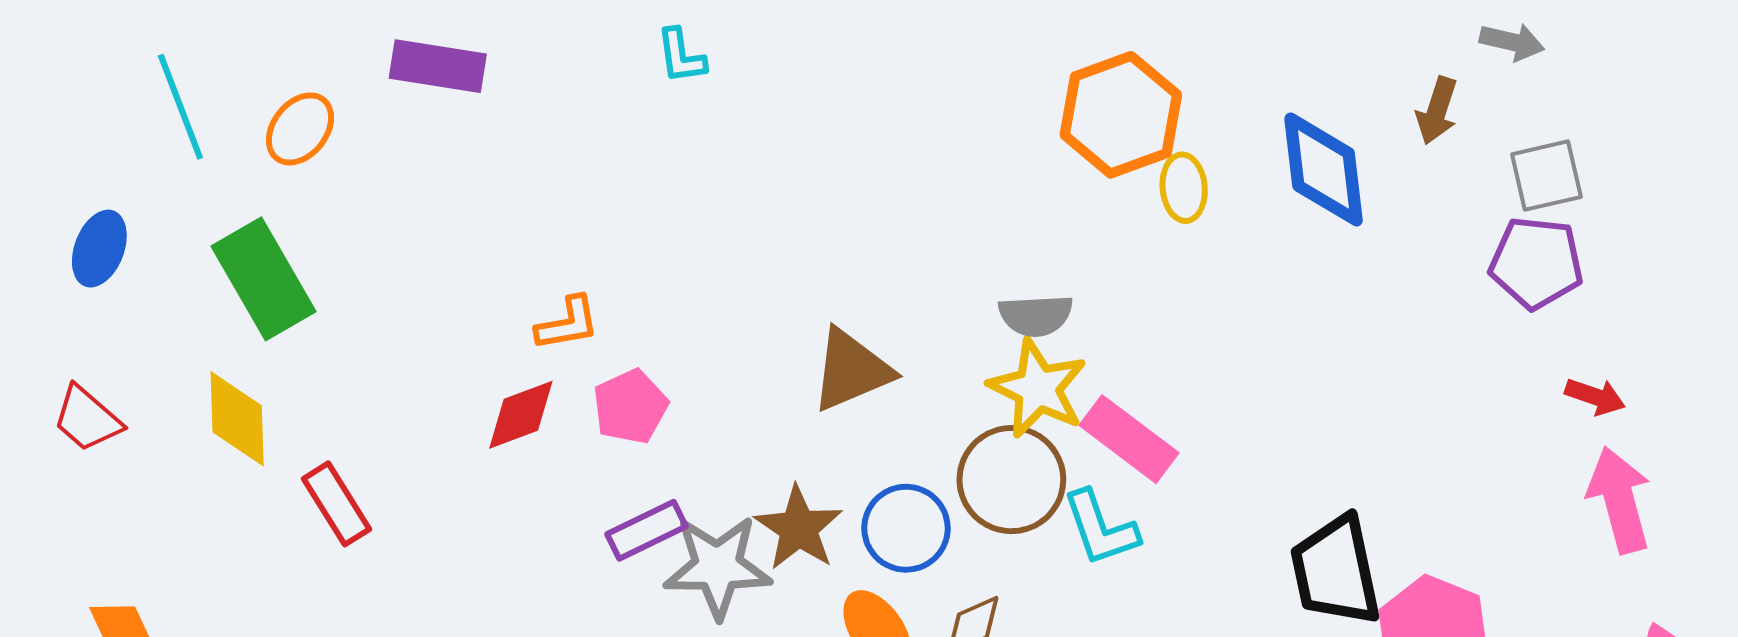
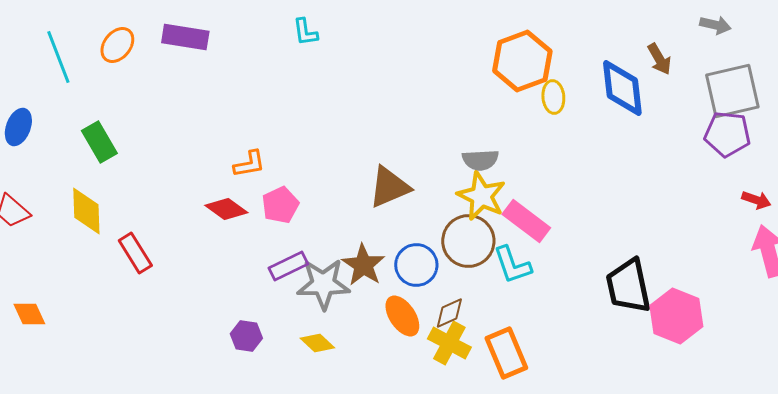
brown arrow: (1437, 111) -> (659, 59), moved, turned -48
orange ellipse: (300, 129) -> (117, 45), moved
gray square: (1546, 176) -> (732, 91), size x1.5
green rectangle: (263, 279) -> (99, 142), size x0.7
red diamond: (521, 415) -> (226, 209), turned 57

